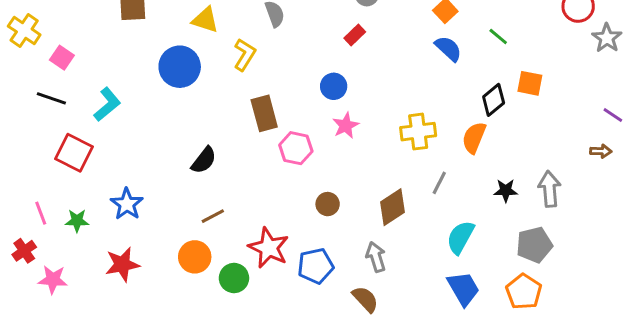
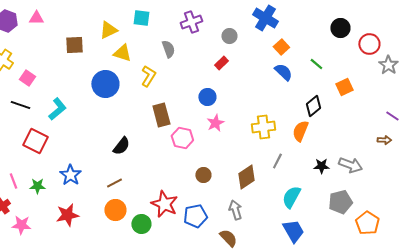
orange square: (530, 83) -> (344, 87), moved, turned -36
gray arrow: (549, 189) -> (350, 165), turned 115
brown line: (213, 216) -> (114, 183), moved
orange pentagon: (524, 292) -> (367, 223), moved

